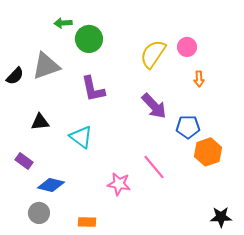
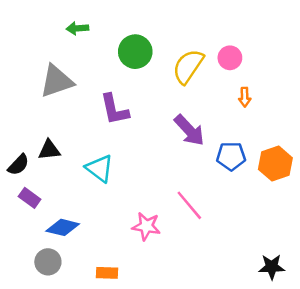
green circle: (89, 39) -> (135, 52), moved
black semicircle: (15, 76) -> (18, 165), moved
orange hexagon: (208, 152) -> (275, 164), moved

